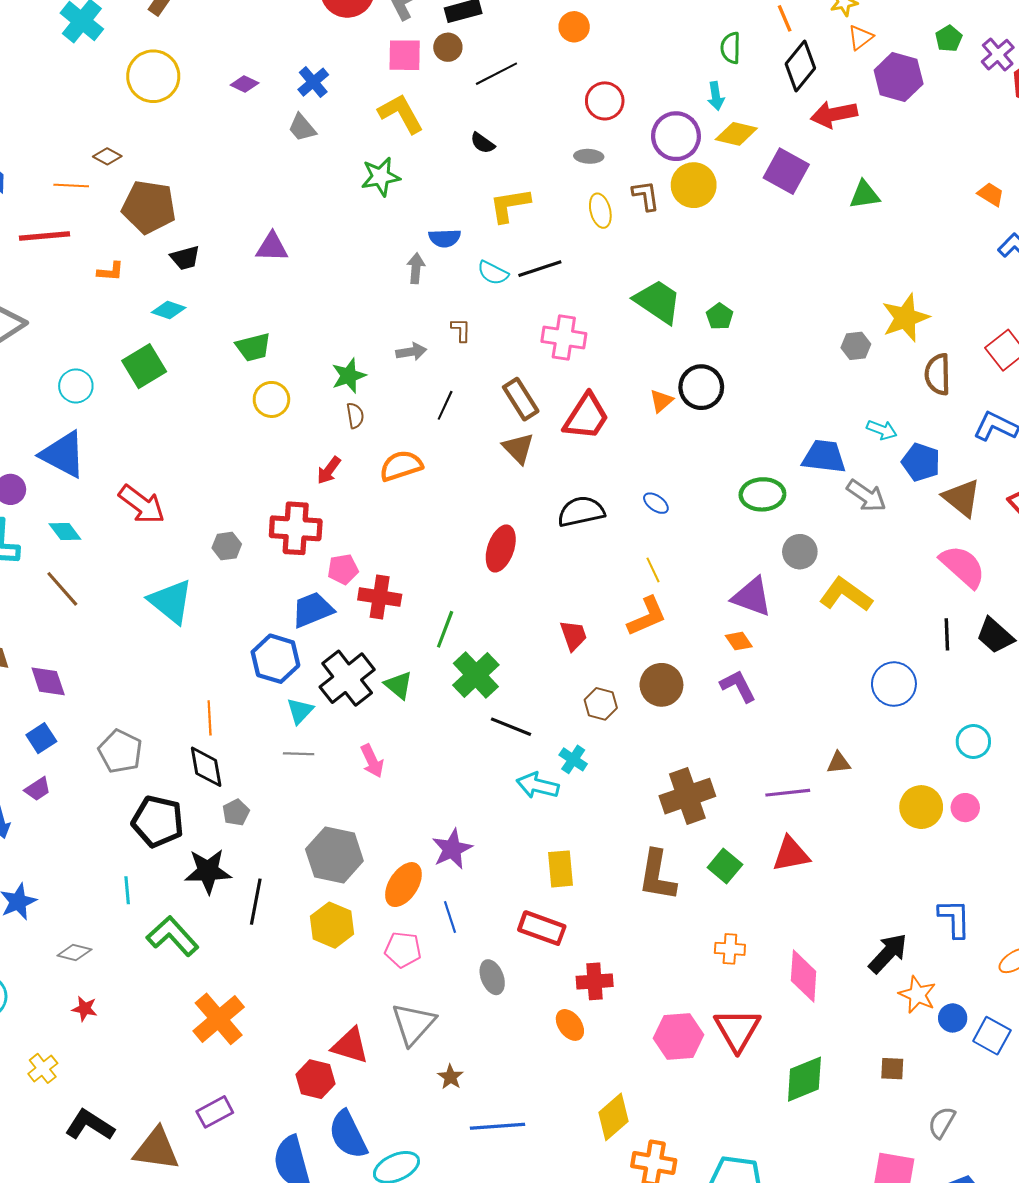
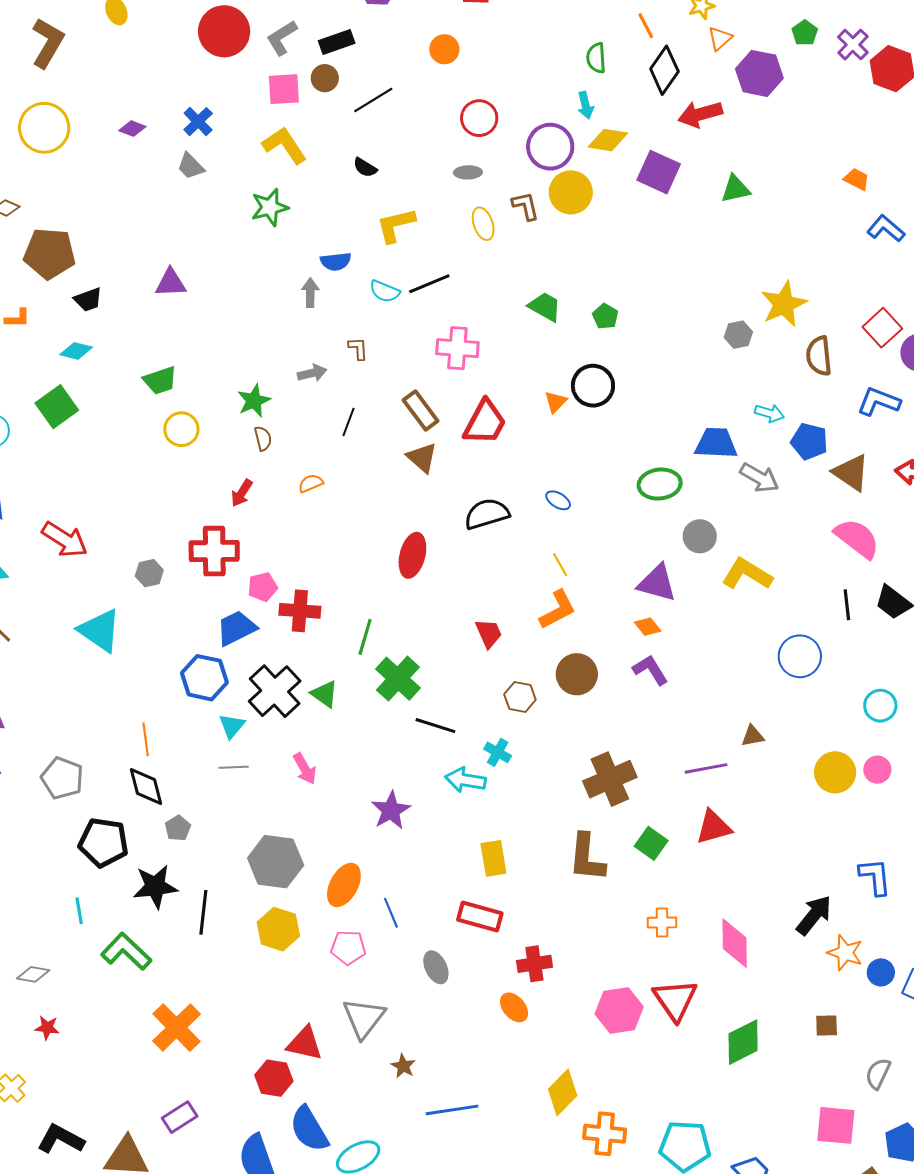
green trapezoid: (658, 302) -> (545, 307), size x0.7
orange semicircle: (401, 466) -> (311, 483), size x0.6
purple star: (452, 849) -> (391, 810), moved

